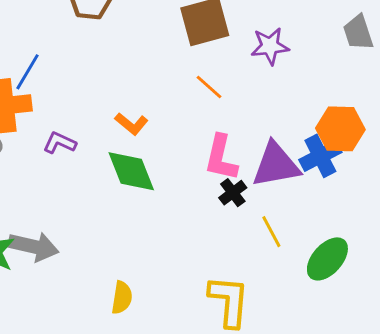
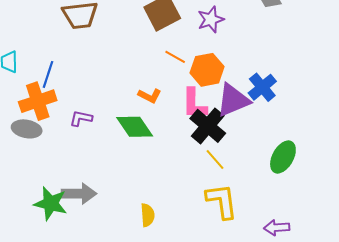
orange L-shape: (131, 124) -> (150, 96), moved
orange hexagon: (340, 129) -> (207, 70), moved
black cross: (233, 193) -> (208, 126), size x1.8
yellow line: (271, 232) -> (215, 160), moved

